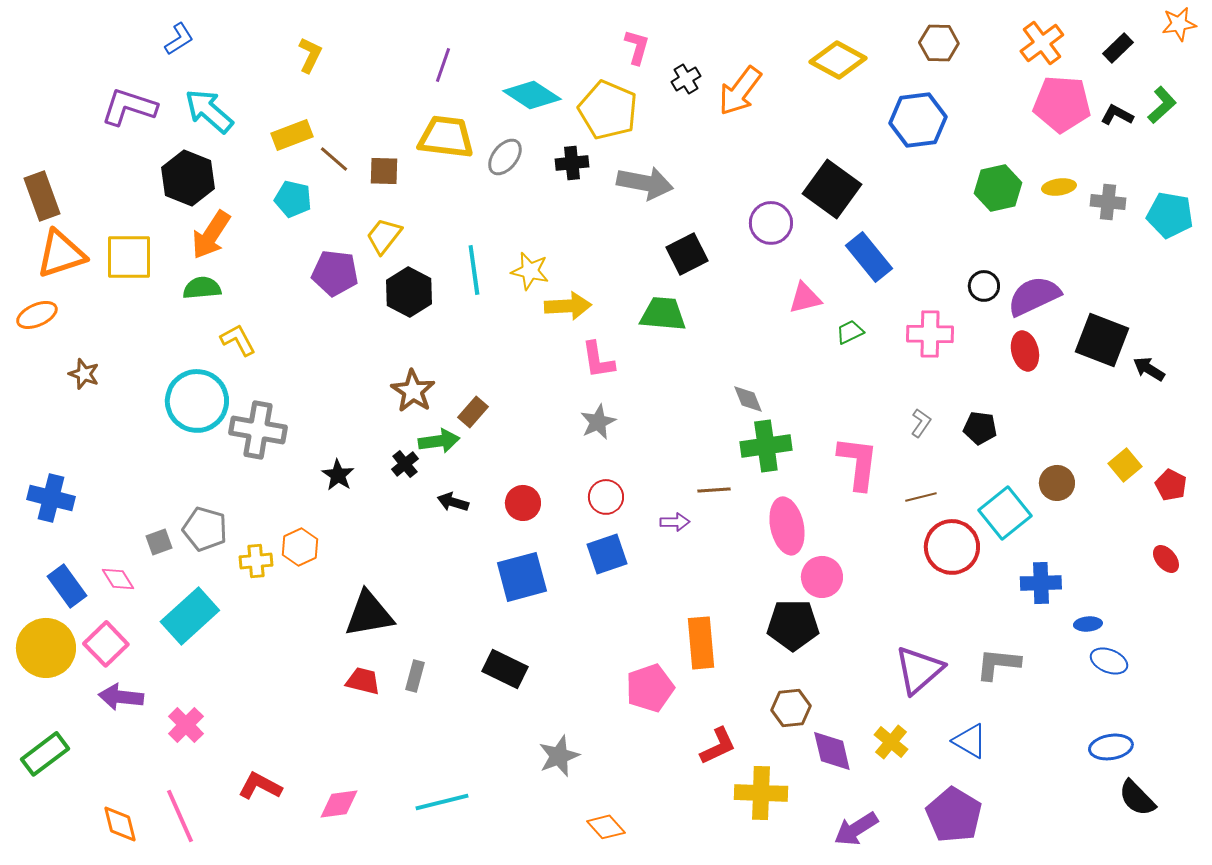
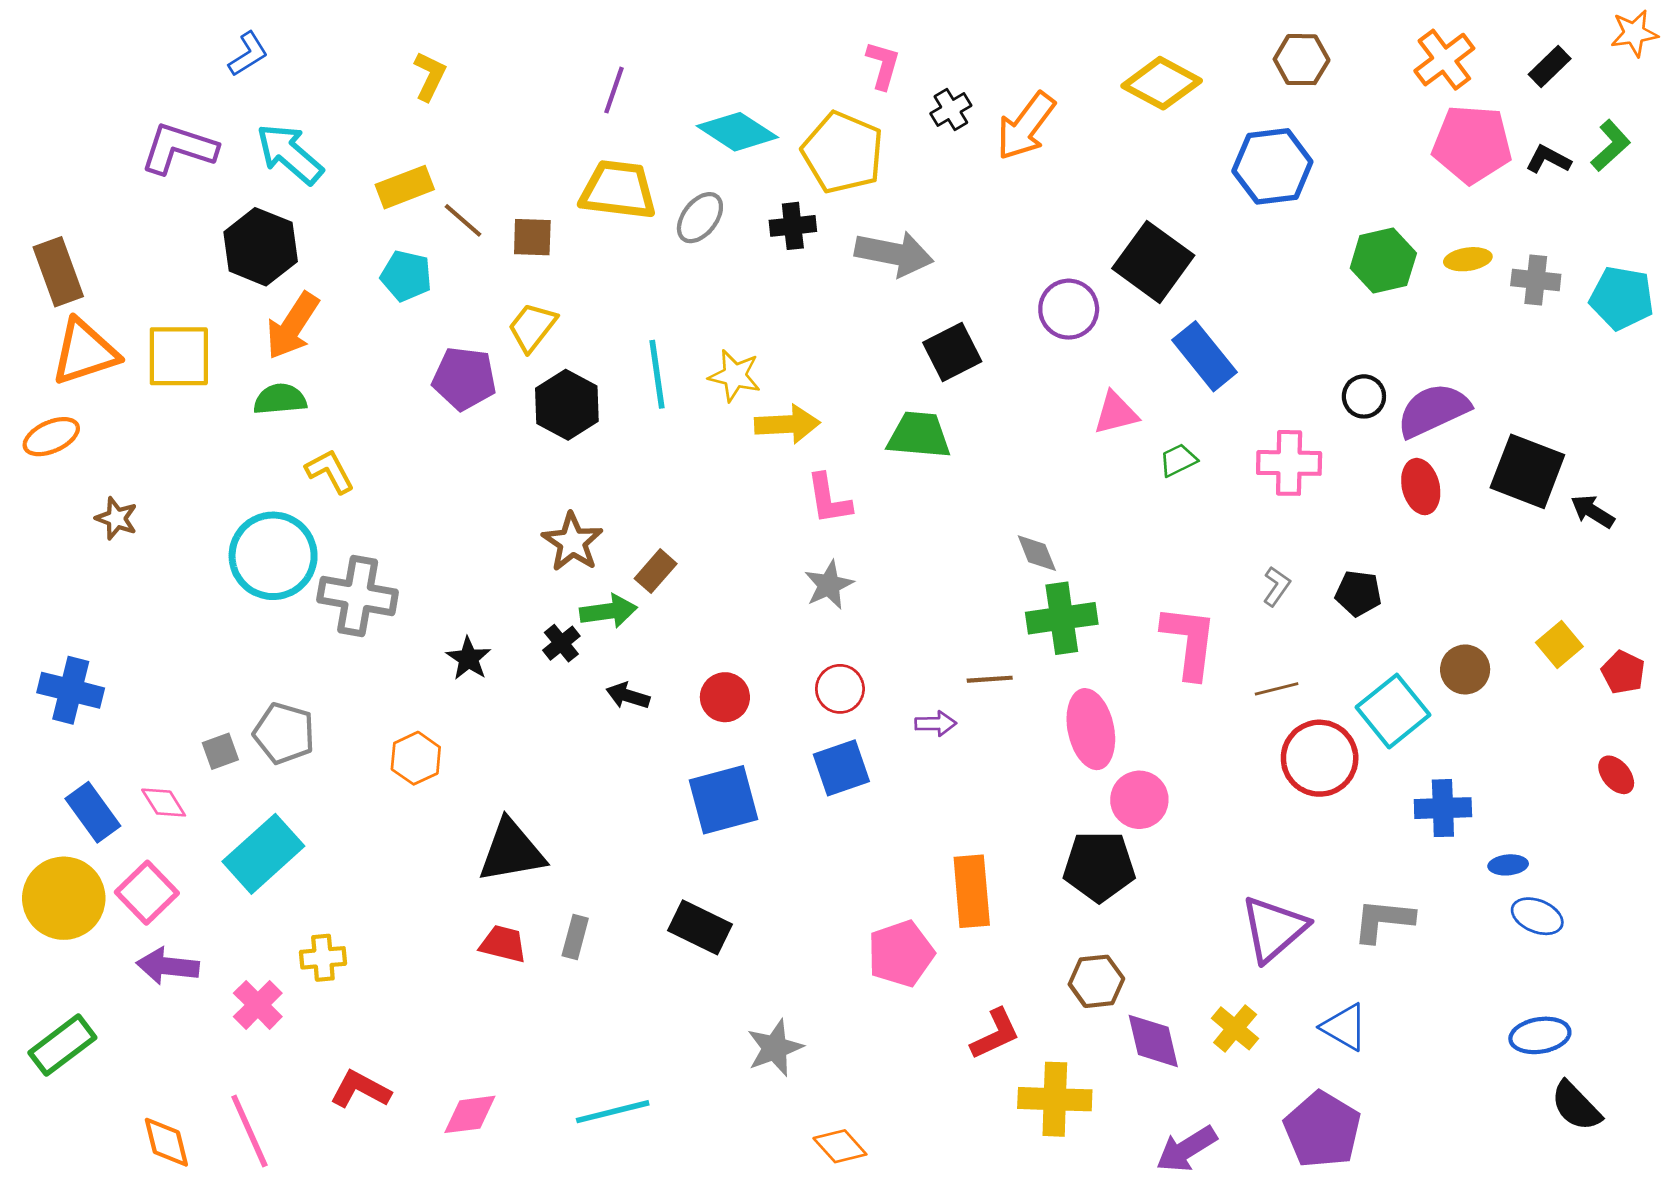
yellow cross: (256, 561) -> (323, 958), moved

